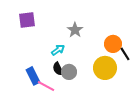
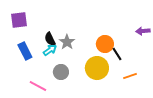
gray star: (75, 30) -> (67, 42), moved
black semicircle: (58, 69) -> (50, 39), moved
blue rectangle: (33, 76) -> (25, 51), moved

